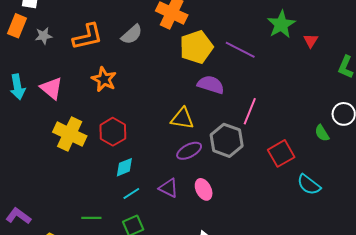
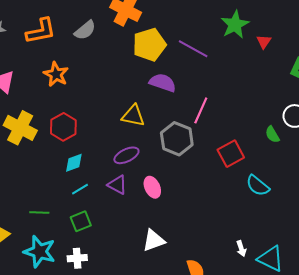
purple ellipse: (189, 151) -> (126, 155), moved

